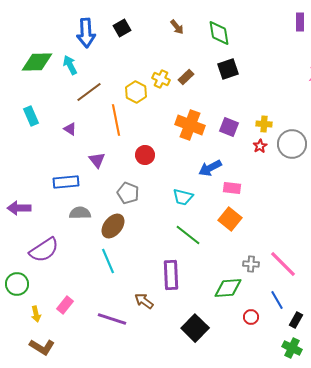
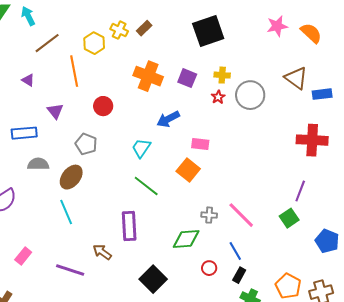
black square: (228, 69) -> (208, 31), moved, size x1.5
pink rectangle: (232, 188) -> (200, 144), moved
cyan trapezoid: (183, 197) -> (141, 148), turned 110
black rectangle: (296, 320) -> (239, 275), moved

